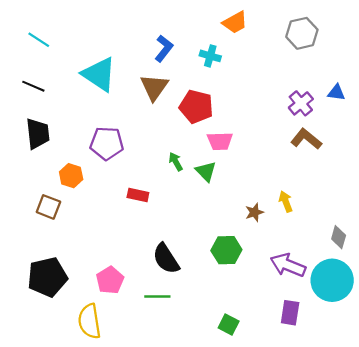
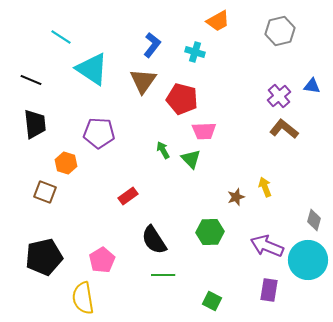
cyan line: (39, 40) -> (61, 37), moved
red rectangle: (138, 195) -> (128, 196), moved, turned -48
green line: (157, 296) -> (163, 275), moved

